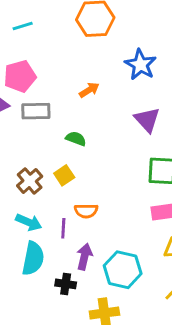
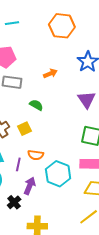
cyan hexagon: (123, 270) -> (58, 174), moved
black cross: (66, 284) -> (14, 202), turned 32

